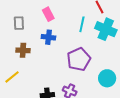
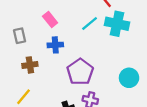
cyan line: (82, 24) -> (90, 24), turned 49
purple pentagon: (79, 59) -> (80, 72), moved

